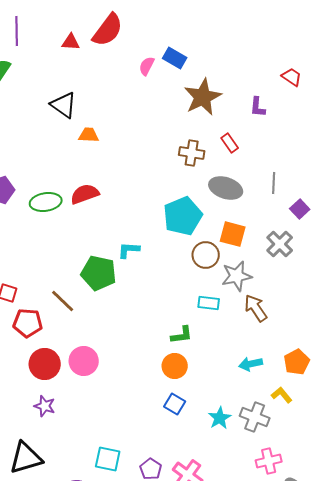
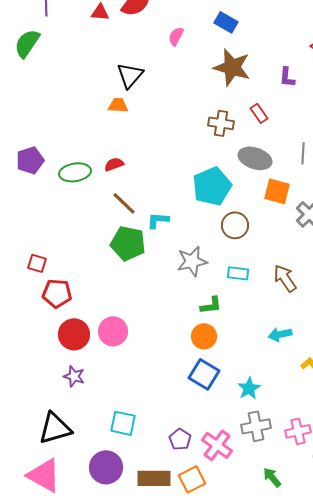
blue rectangle: (175, 58) -> (226, 22), moved
brown star: (203, 97) -> (232, 67), turned -30
black triangle: (64, 105) -> (130, 75), moved, turned 36
red semicircle: (85, 194) -> (114, 164), size x0.7
orange square: (233, 234) -> (277, 191), moved
gray star: (237, 276) -> (192, 261), moved
brown line: (63, 301) -> (124, 203), moved
blue square: (175, 404) -> (204, 374), size x1.4
gray cross: (255, 417) -> (256, 426), moved, turned -32
cyan square: (108, 459) -> (123, 423), moved

